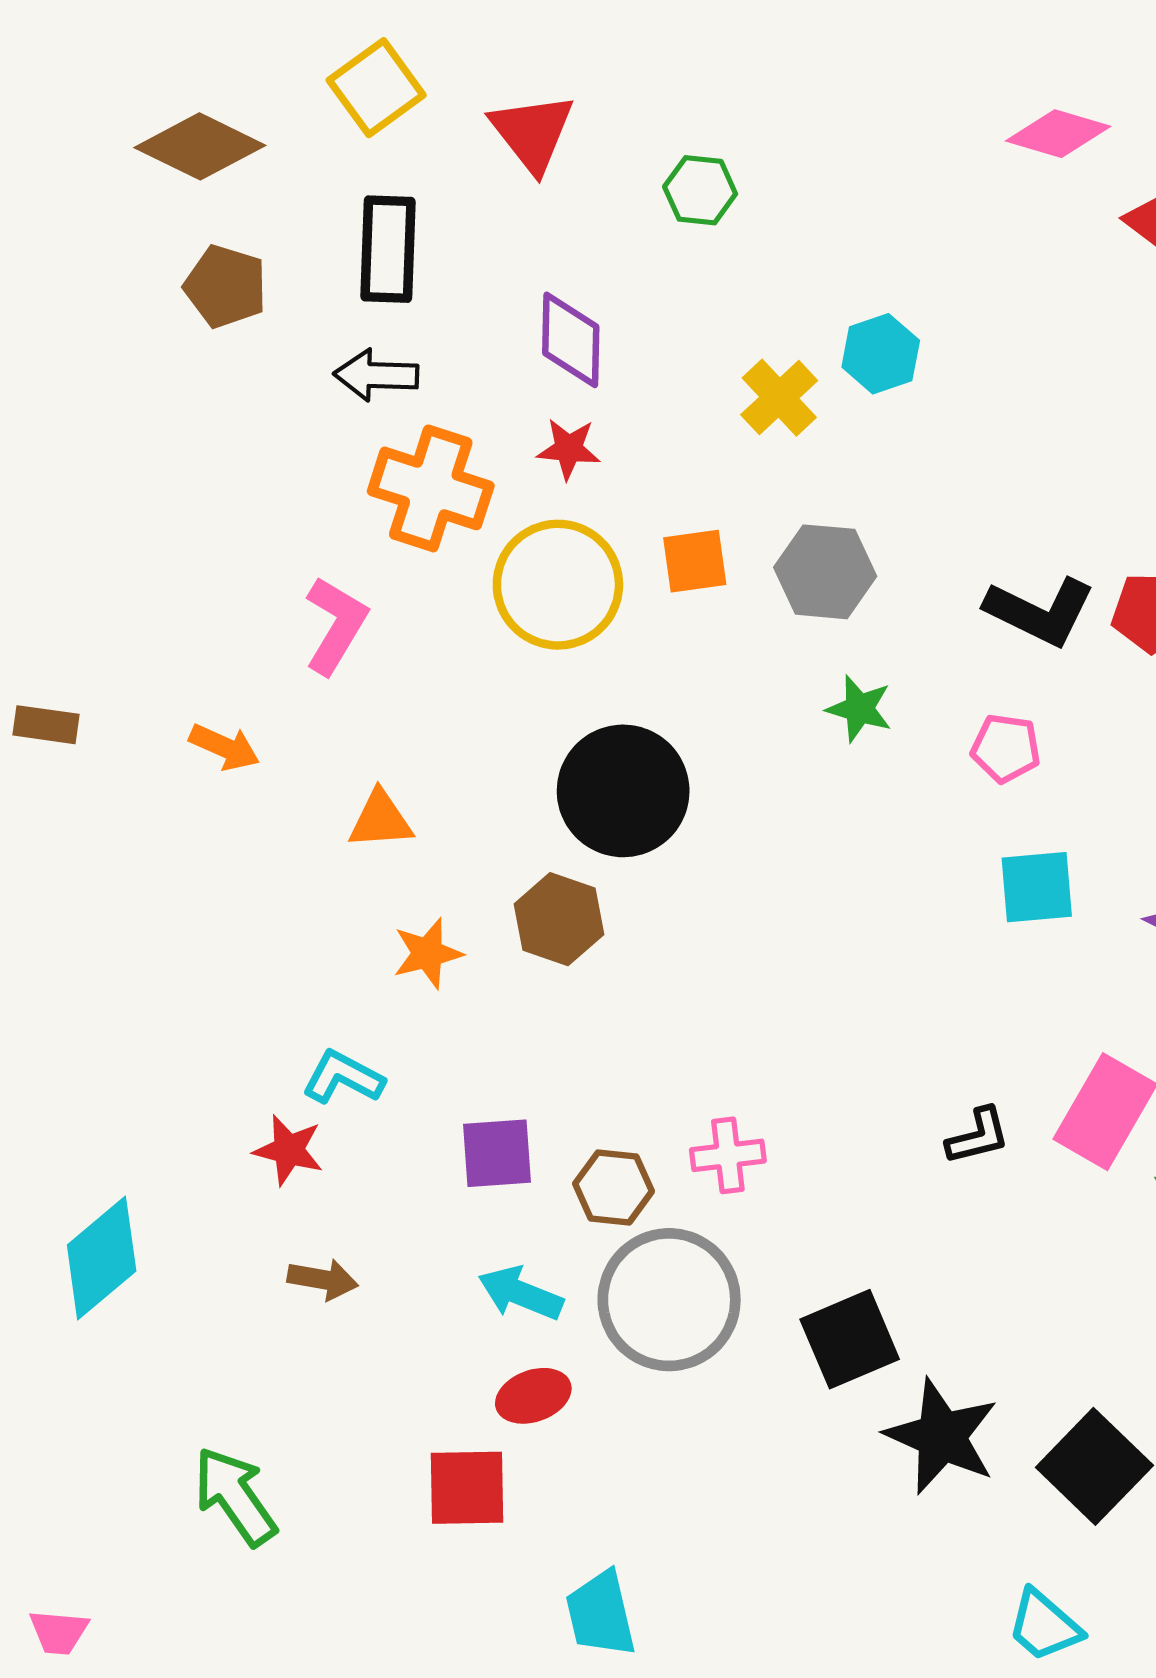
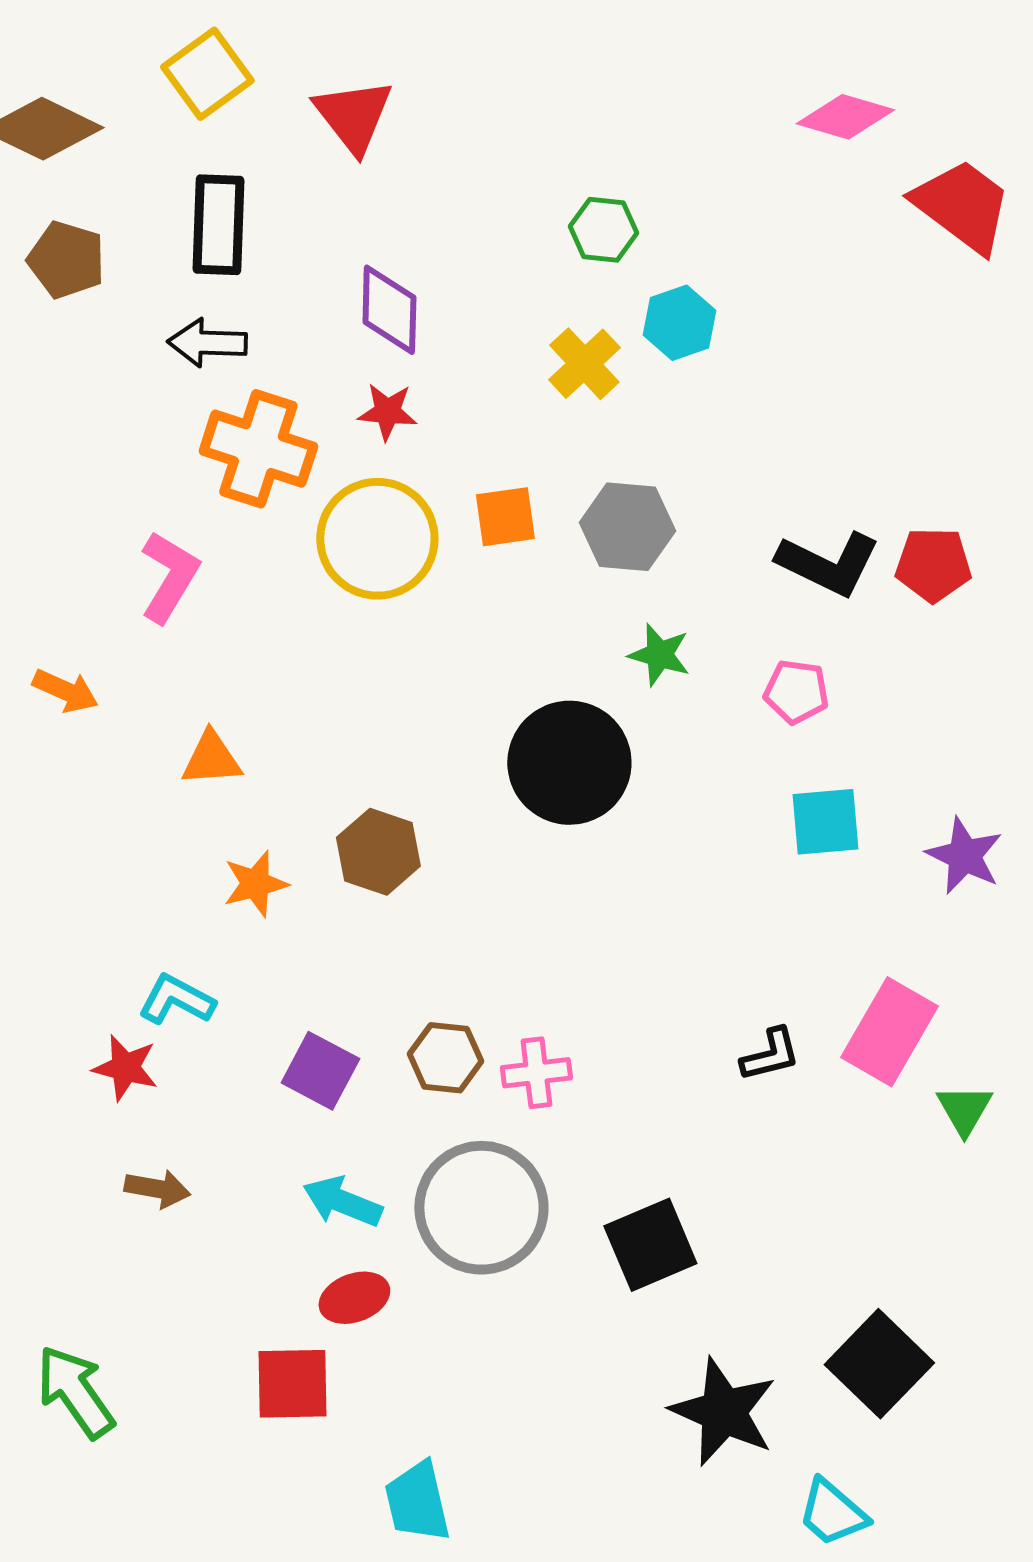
green hexagon: (700, 190) -> (603, 230), moved
black circle: (623, 791) -> (569, 763), moved
purple square: (497, 1153) -> (320, 1071), turned 32
brown hexagon: (613, 1187) -> (445, 1058), moved
black star: (942, 1436) -> (723, 1412), moved

